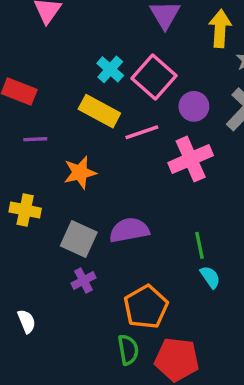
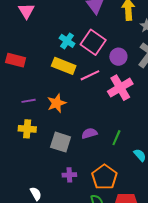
purple line: (35, 139) -> (29, 101), moved
purple semicircle: (129, 230) -> (89, 133), size x0.7
green line: (200, 245) -> (116, 138), moved, turned 42
purple cross: (83, 281) -> (69, 175), moved, turned 32

